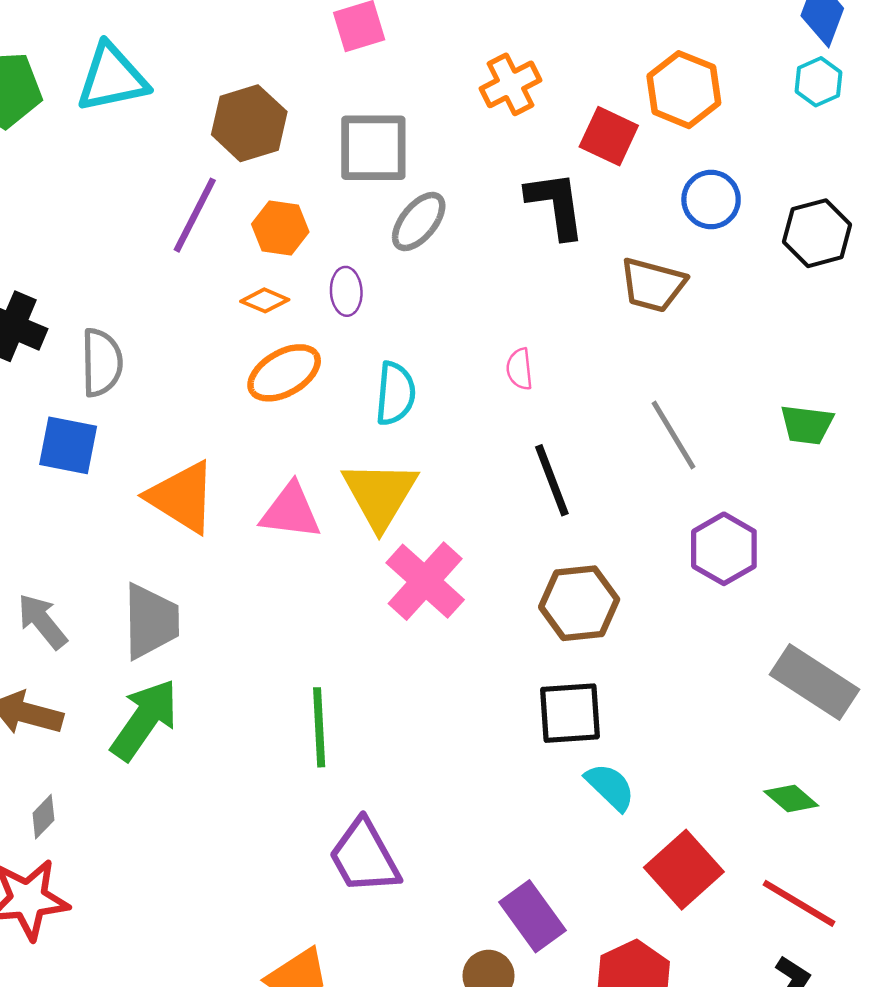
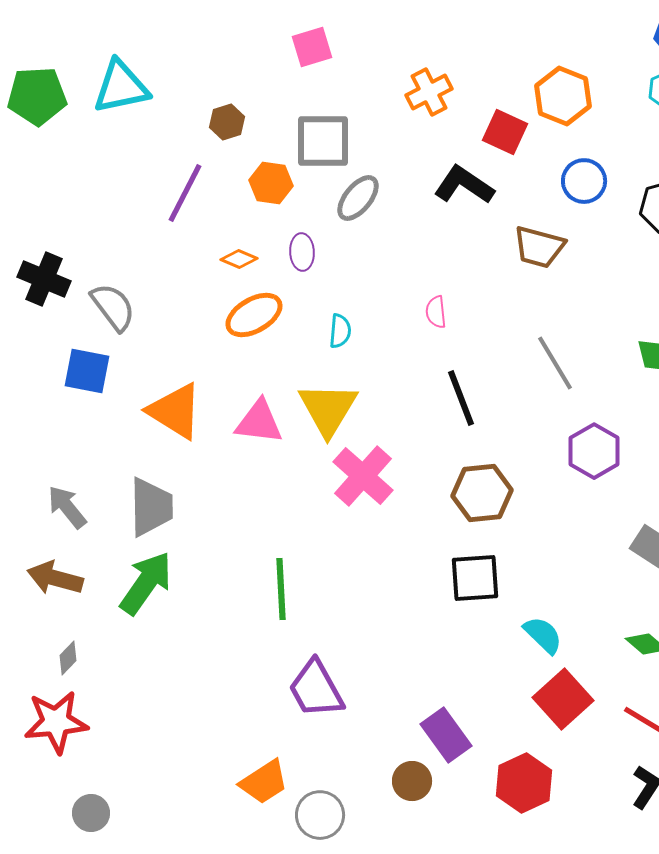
brown hexagon: (249, 123) -> (227, 122), size x0.6
black L-shape: (556, 205) -> (464, 185), turned -48
orange hexagon: (280, 228) -> (271, 183), moved
gray semicircle: (102, 363) -> (113, 307), turned -36
cyan semicircle: (395, 394) -> (340, 331), size x0.7
cyan semicircle: (610, 787) -> (543, 635), moved

